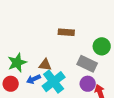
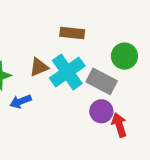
brown triangle: (45, 65) -> (39, 67), moved, turned -32
cyan cross: (54, 82) -> (67, 72), moved

